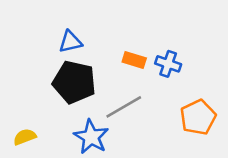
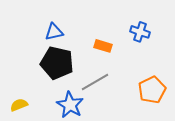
blue cross: (168, 64) -> (140, 32), moved

